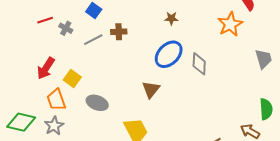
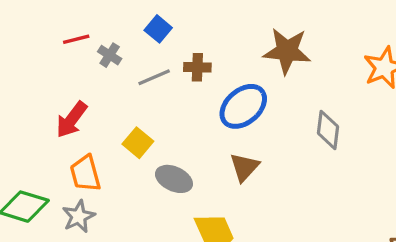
brown star: (171, 18) -> (287, 51), size x2.0
blue ellipse: (169, 54) -> (243, 106), moved
yellow square: (72, 79) -> (138, 143), moved
gray ellipse: (97, 103) -> (174, 179), moved

